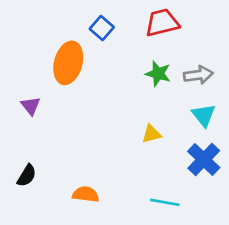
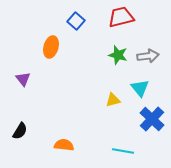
orange ellipse: (68, 63) -> (51, 47), size x0.7
cyan triangle: (204, 115) -> (140, 88), moved

